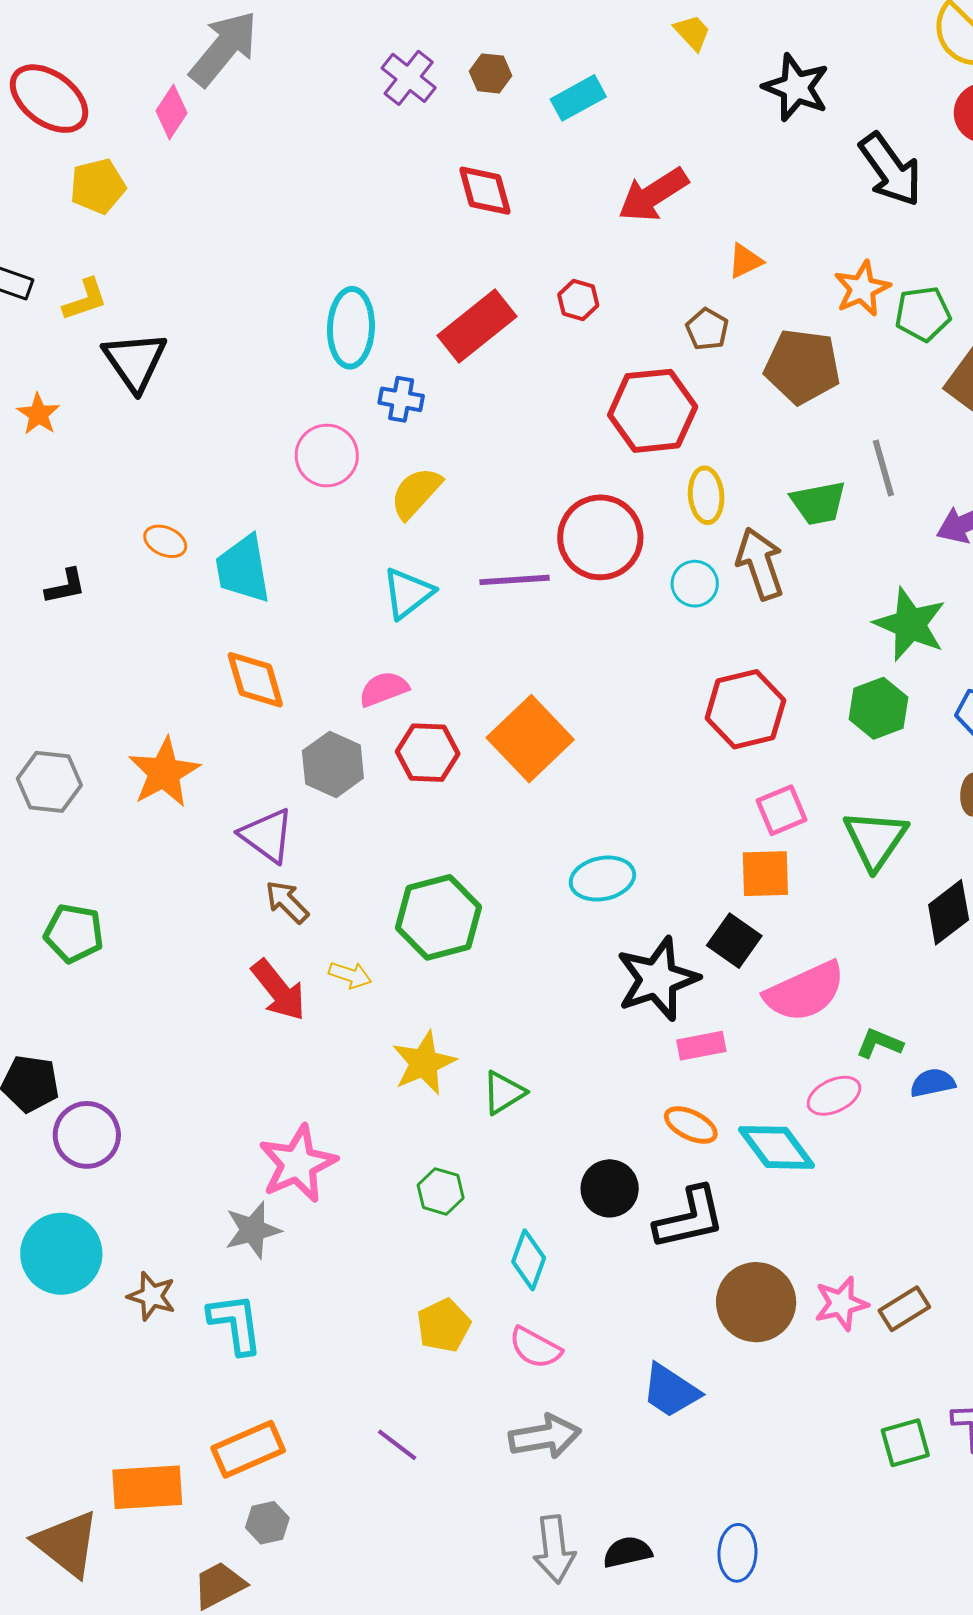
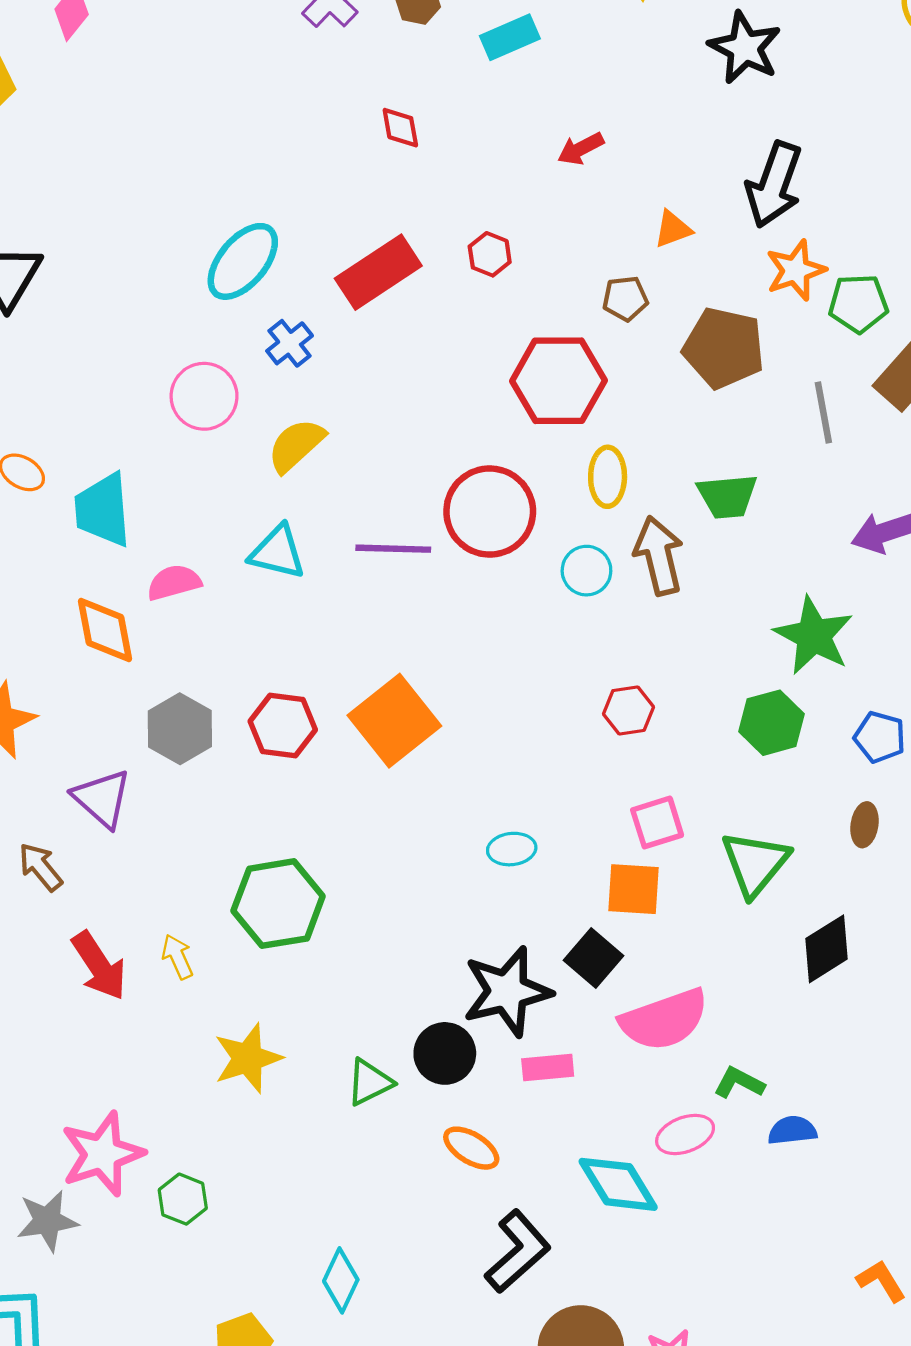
black arrow: (891, 170) -> (774, 185), moved, turned 50
red diamond: (485, 191) -> (400, 128), size x0.7
red arrow: (653, 195) -> (581, 149), size x0.6
cyan ellipse: (351, 328) -> (243, 261), turned 32
brown pentagon: (707, 329) -> (625, 298), turned 30
blue cross: (401, 399) -> (290, 343), turned 36
gray line: (883, 468) -> (823, 413), moved
cyan triangle: (408, 593) -> (277, 552), turned 46
pink semicircle: (384, 689) -> (174, 582), moved
red hexagon: (745, 709) -> (628, 710), size x0.6
cyan ellipse: (602, 879) -> (512, 849), moved, size x0.7
brown arrow: (287, 902) -> (40, 867), moved
yellow arrow: (350, 975) -> (177, 957), turned -138
green triangle: (504, 1093) -> (369, 1082), moved
orange ellipse: (691, 1125) -> (471, 1148), moved
black circle: (610, 1188) -> (445, 1053), moved
green hexagon: (441, 1191) -> (183, 1199), moved
black L-shape: (690, 1218) -> (518, 1251), turned -34

